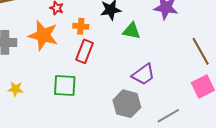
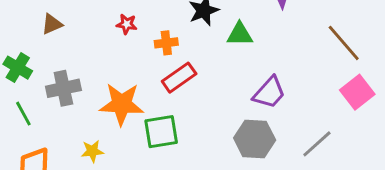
orange star: (43, 35) -> (122, 104), moved
red rectangle: (84, 51) -> (179, 78), turned 45

